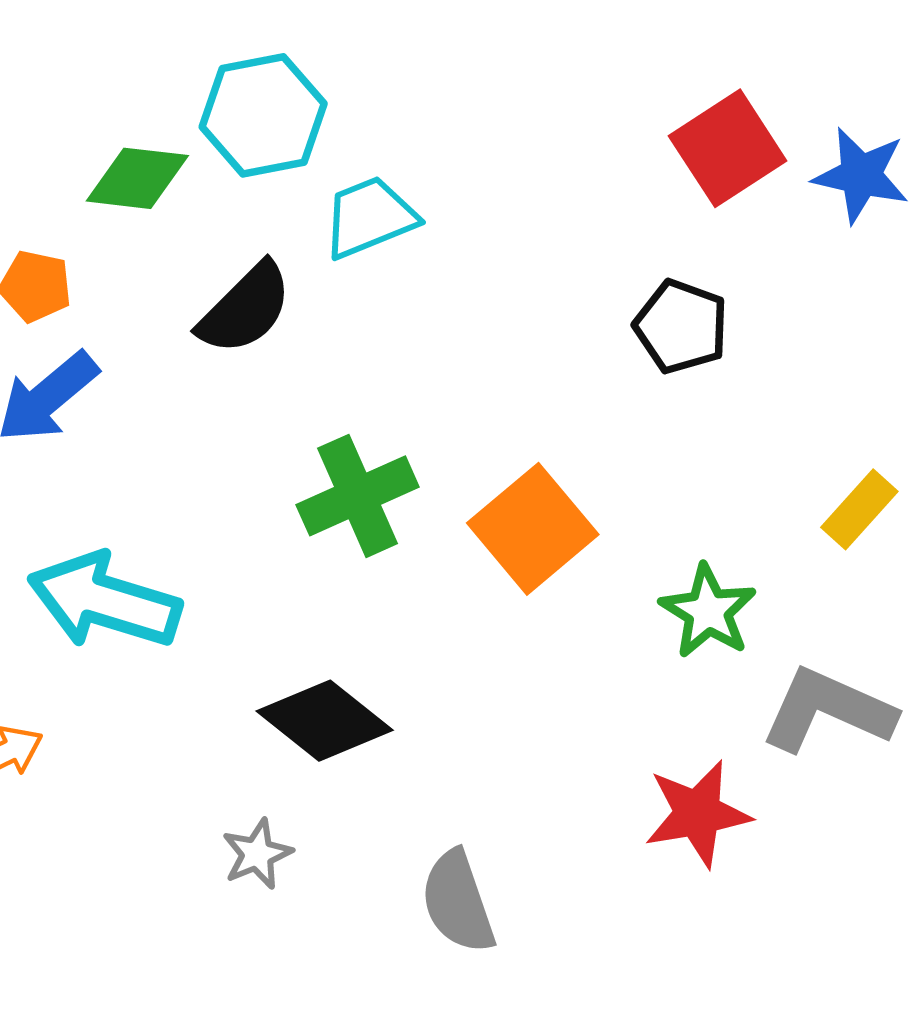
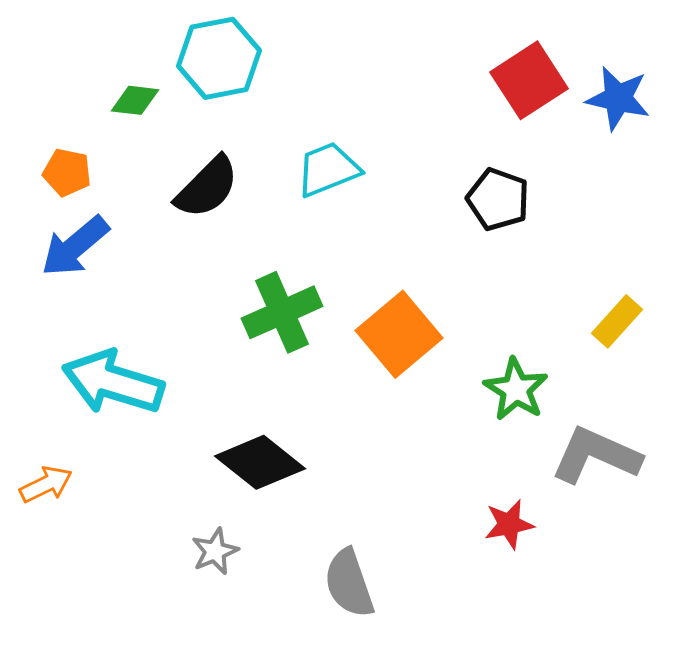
green diamond: (137, 178) -> (135, 100), size x0.7
cyan trapezoid: (370, 217) -> (328, 169), moved
red star: (698, 814) -> (509, 524), size x0.7

